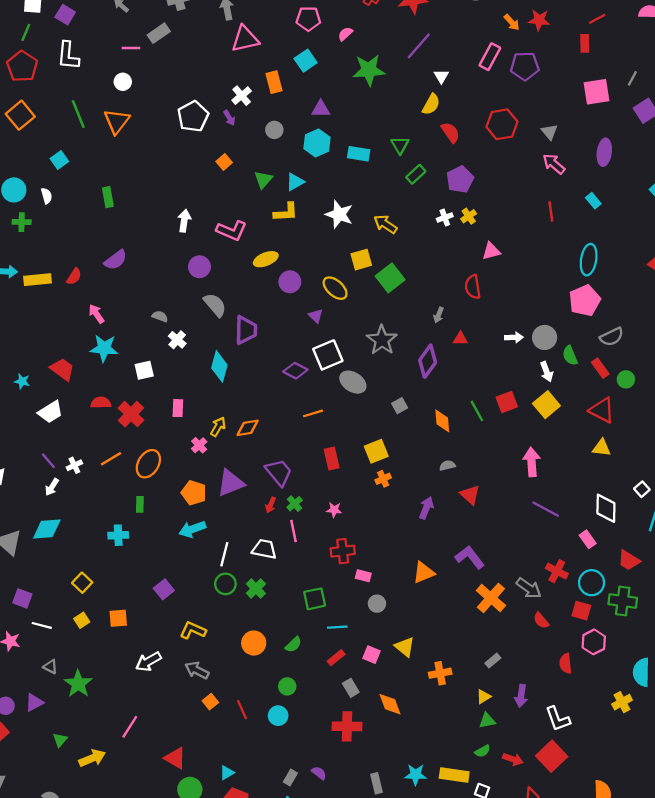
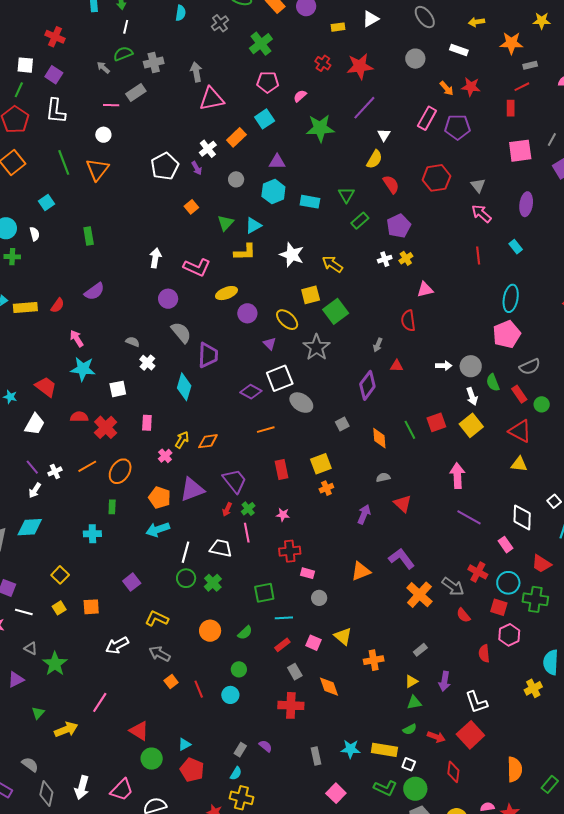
orange rectangle: (274, 82) -> (236, 137), turned 60
gray star: (382, 340) -> (317, 347), moved
white trapezoid: (50, 412) -> (35, 424), turned -30

